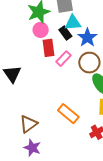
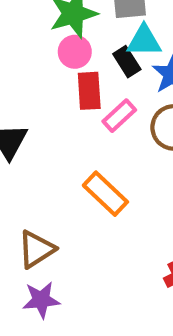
orange rectangle: (68, 114) -> (105, 194), moved
purple star: (32, 148) -> (41, 300), turned -30

